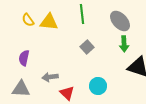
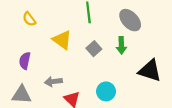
yellow triangle: (49, 22) -> (62, 40), moved, turned 30
green arrow: (124, 44) -> (121, 45), moved

